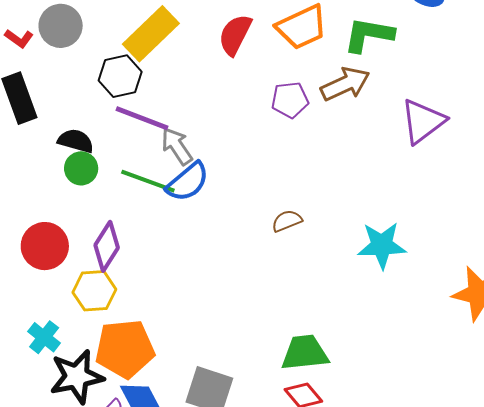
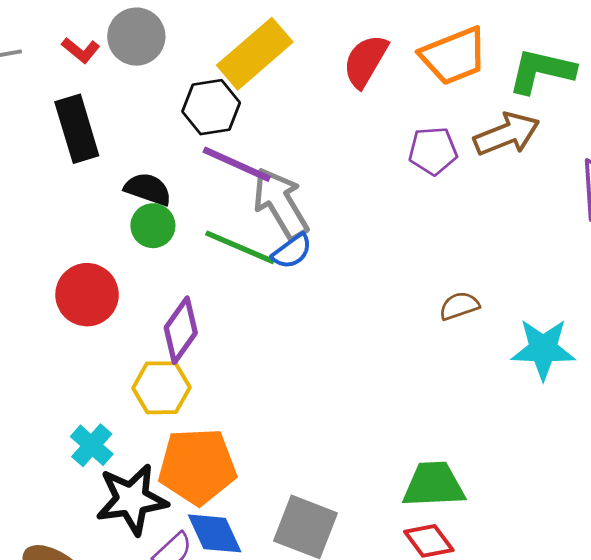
gray arrow: (177, 146) -> (281, 203), size x1.4
blue semicircle: (188, 182) -> (292, 251), size x0.7
brown semicircle: (287, 221) -> (459, 306), moved
red circle: (45, 246) -> (87, 295), moved

